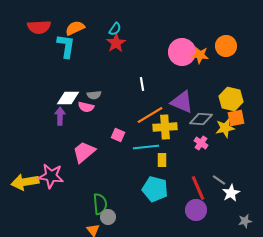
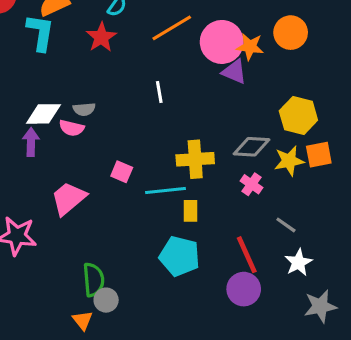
red star: (116, 43) -> (101, 37), moved
purple triangle: (182, 102) -> (234, 72), moved, size x0.7
orange line: (150, 115) -> (172, 28), moved
orange square: (236, 118) -> (319, 155), moved
gray line: (219, 180) -> (286, 225), moved
gray star: (245, 221) -> (320, 306), size x1.5

